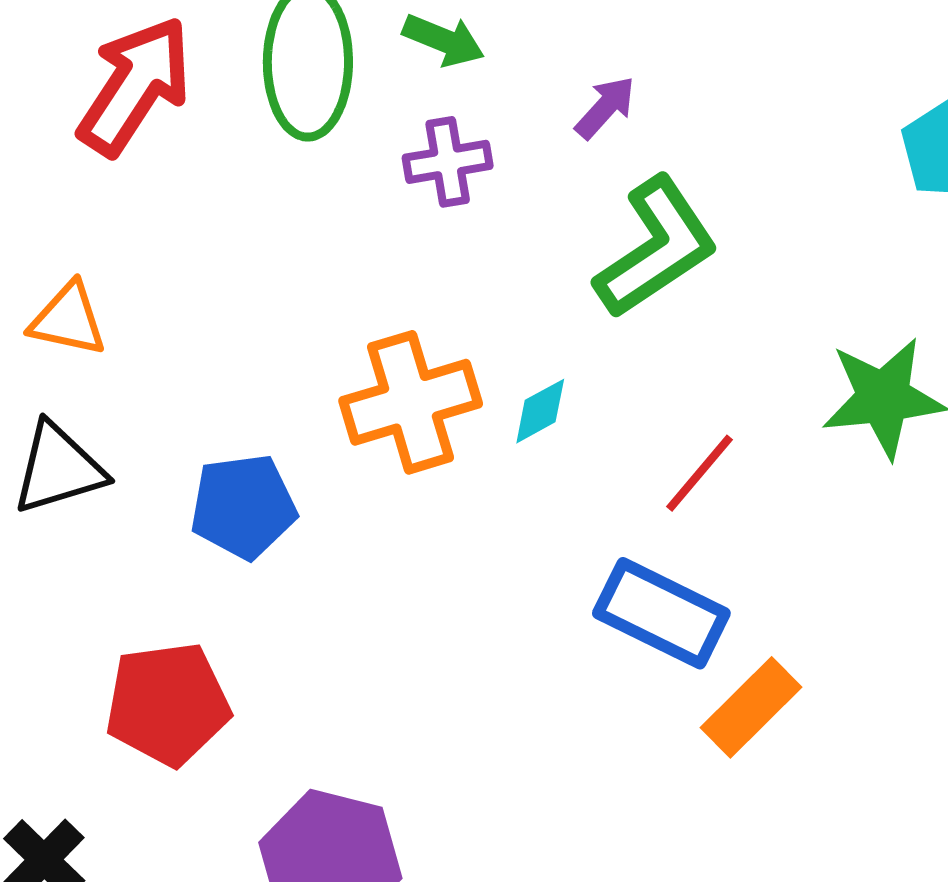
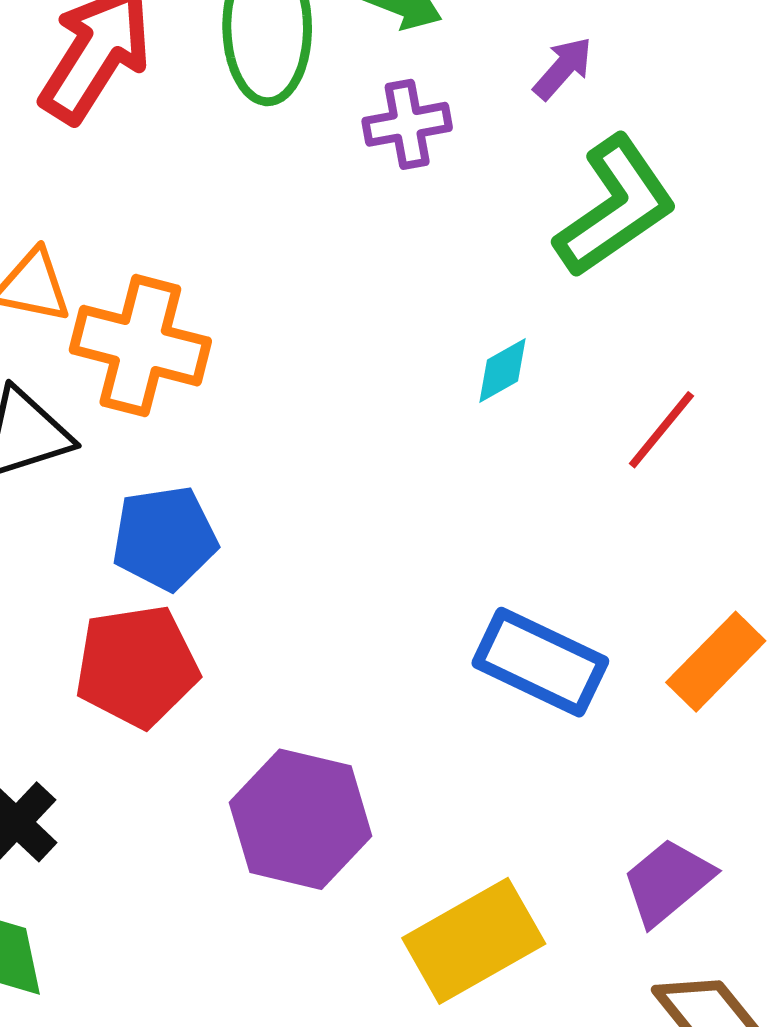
orange cross: (411, 402) -> (140, 346), moved, turned 32
blue pentagon: (243, 506) -> (165, 538), moved
blue rectangle: (661, 613) -> (540, 662), moved

